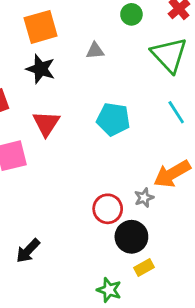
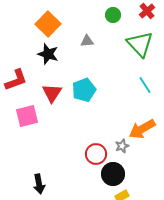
orange square: (41, 27) -> (48, 24), turned -30
cyan pentagon: (113, 119) -> (84, 90), moved, turned -30
black arrow: (28, 251) -> (39, 184), turned -54

